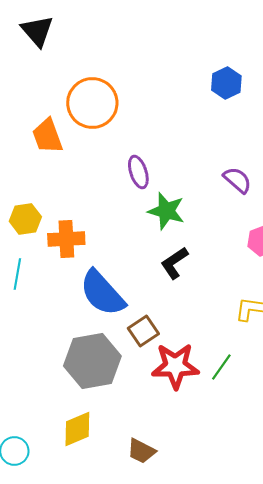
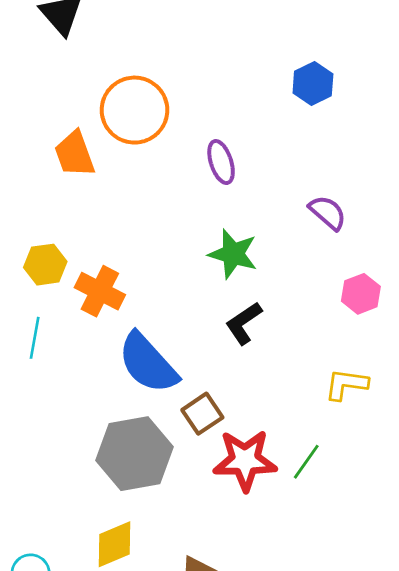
purple ellipse: (138, 172) -> (221, 162), moved
orange cross: (66, 239) -> (100, 291), turned 30

